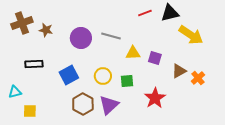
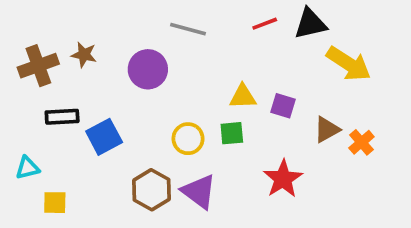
brown cross: (22, 23) -> (38, 66), moved
gray line: (111, 36) -> (188, 29), moved
blue square: (69, 75) -> (104, 137), moved
green square: (127, 81) -> (232, 133), moved
purple triangle: (109, 105) -> (199, 192), turned -40

